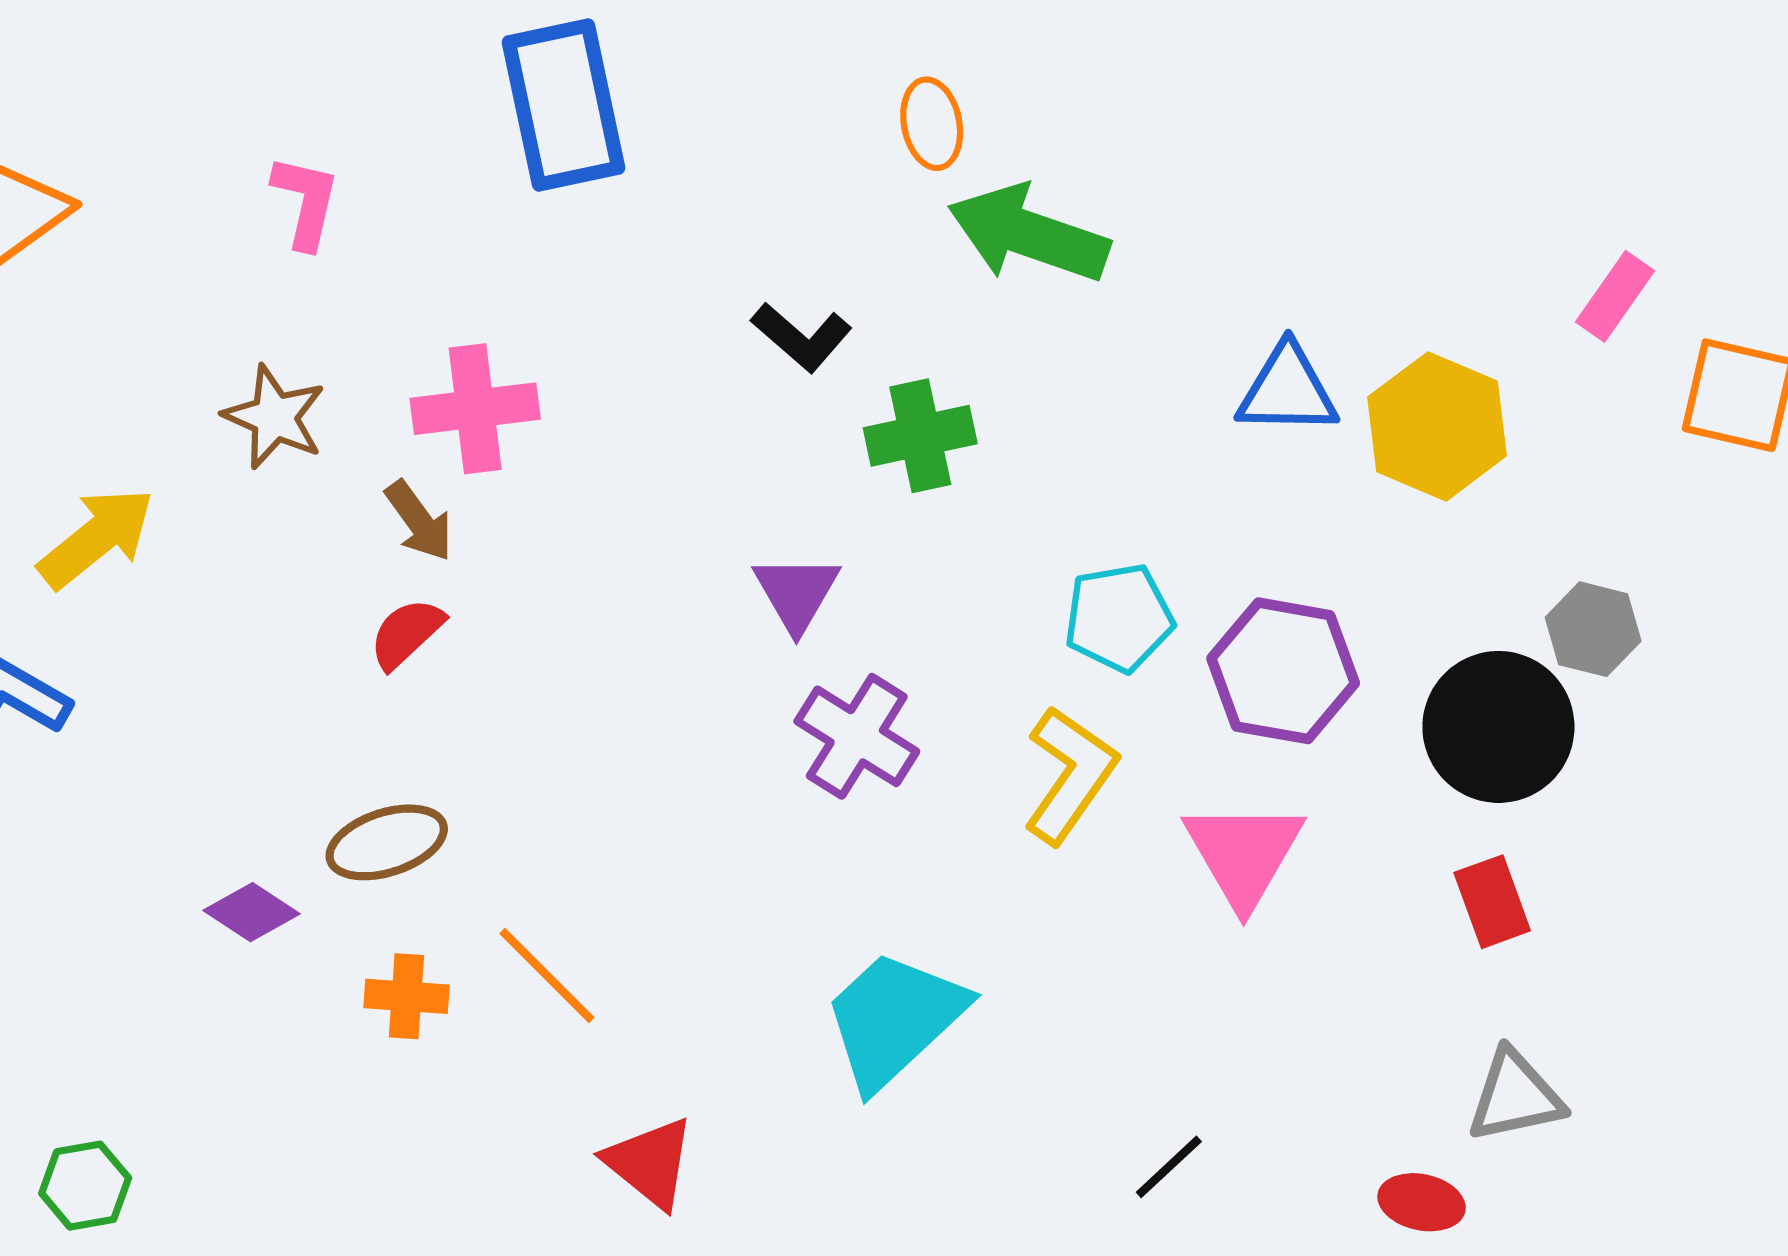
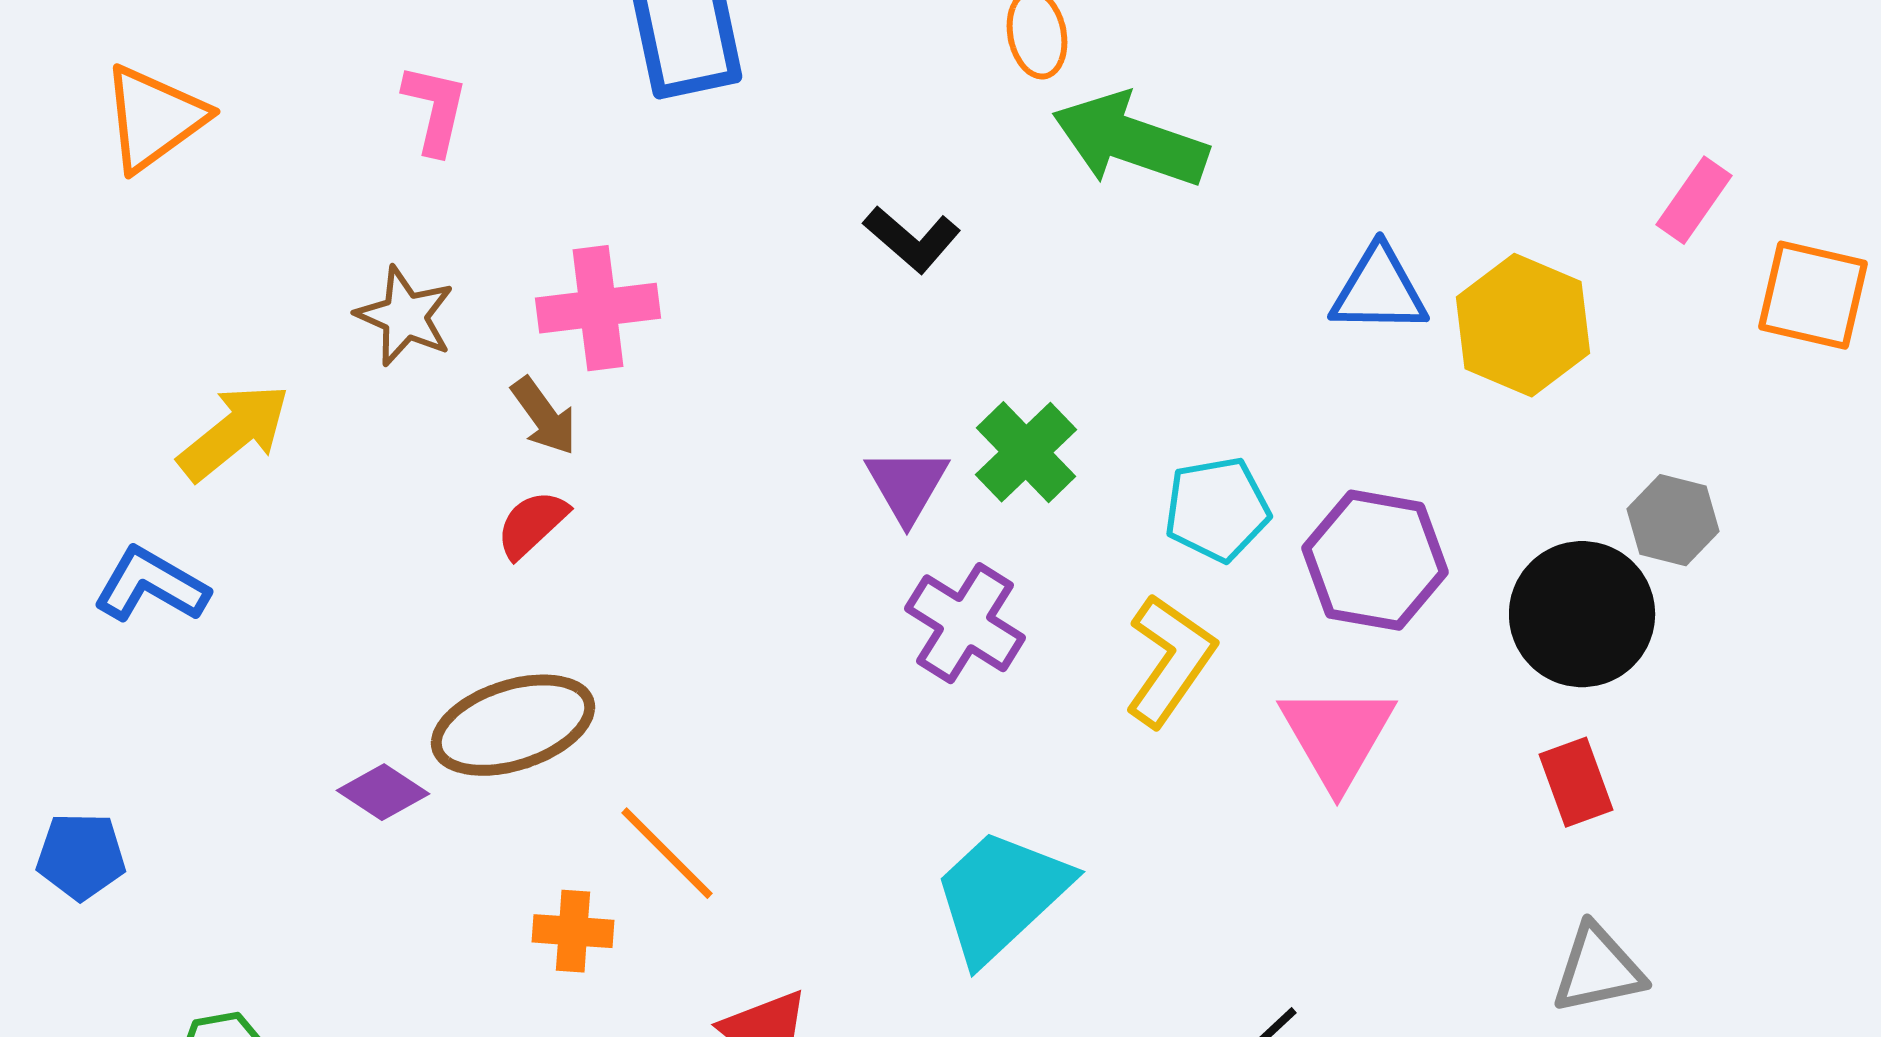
green cross: (920, 436) -> (1026, 452), moved, turned -32
brown ellipse: (387, 842) -> (513, 725), size x1.4
orange cross: (406, 996) -> (573, 931), moved

